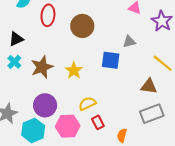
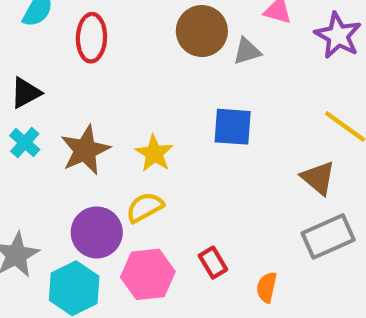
brown circle: (82, 26) -> (202, 31), moved
gray triangle: (129, 42) -> (247, 51), moved
brown triangle: (149, 86) -> (318, 178), turned 36
yellow semicircle: (87, 104) -> (145, 207), moved

